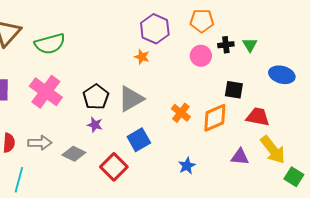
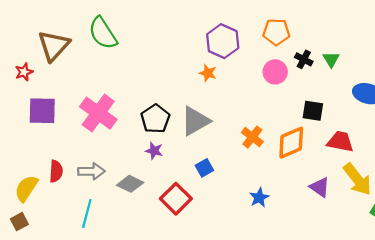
green semicircle: (50, 44) -> (103, 33), moved, turned 72
black cross: (226, 45) -> (304, 59), turned 35
blue square: (139, 140) -> (204, 168), size x0.7
purple triangle: (240, 157) -> (320, 187), turned 30
cyan line: (19, 180) -> (87, 214), moved

